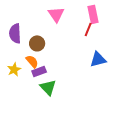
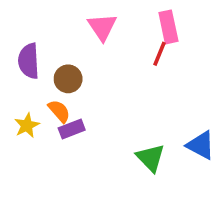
blue triangle: (98, 59) -> (201, 145), moved, turned 42
green triangle: (48, 87) -> (151, 158), moved

